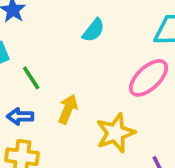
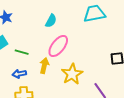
green line: (31, 78) -> (22, 52), turned -32
pink ellipse: (148, 78) -> (58, 46), moved

